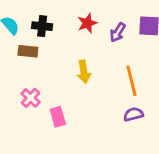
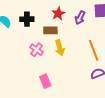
brown rectangle: (28, 51) -> (50, 30), moved
pink cross: (31, 98) -> (37, 50), moved

